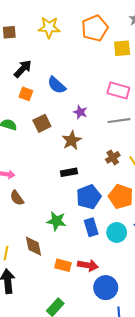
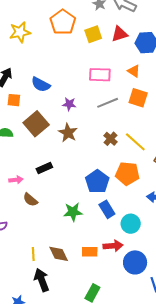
brown square: (42, 123) -> (36, 124), size x1.4
black rectangle: (69, 172) -> (44, 168), moved
cyan circle: (117, 232) -> (131, 224), moved
brown diamond: (33, 246) -> (59, 254), moved

